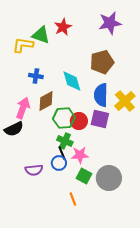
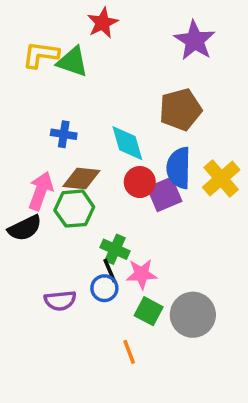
purple star: (110, 23) -> (195, 41), turned -30
red star: (63, 27) -> (103, 23), moved
yellow L-shape: (23, 45) -> (41, 55), moved
brown diamond: (46, 101) -> (81, 179), turned 35
green hexagon: (64, 118) -> (74, 209), moved
purple square: (100, 119) -> (165, 194), moved, turned -36
red circle: (79, 121) -> (140, 182), moved

